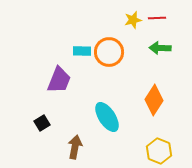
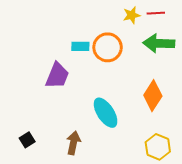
green arrow: (160, 48) -> (159, 43), size x1.4
black square: (42, 123) -> (27, 140), moved

